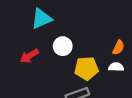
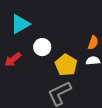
yellow pentagon: (86, 68) -> (66, 65), turned -30

